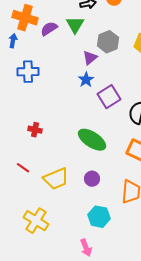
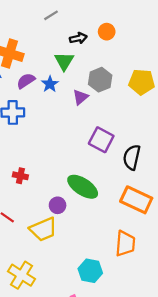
purple semicircle: (49, 29) -> (26, 81), moved
blue star: (86, 80) -> (50, 84), moved
purple square: (109, 97) -> (101, 140), turned -30
purple circle: (92, 179) -> (58, 205), moved

